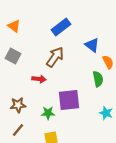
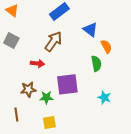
brown star: (18, 105) -> (28, 89), moved
brown line: (18, 130) -> (16, 114), turned -48

